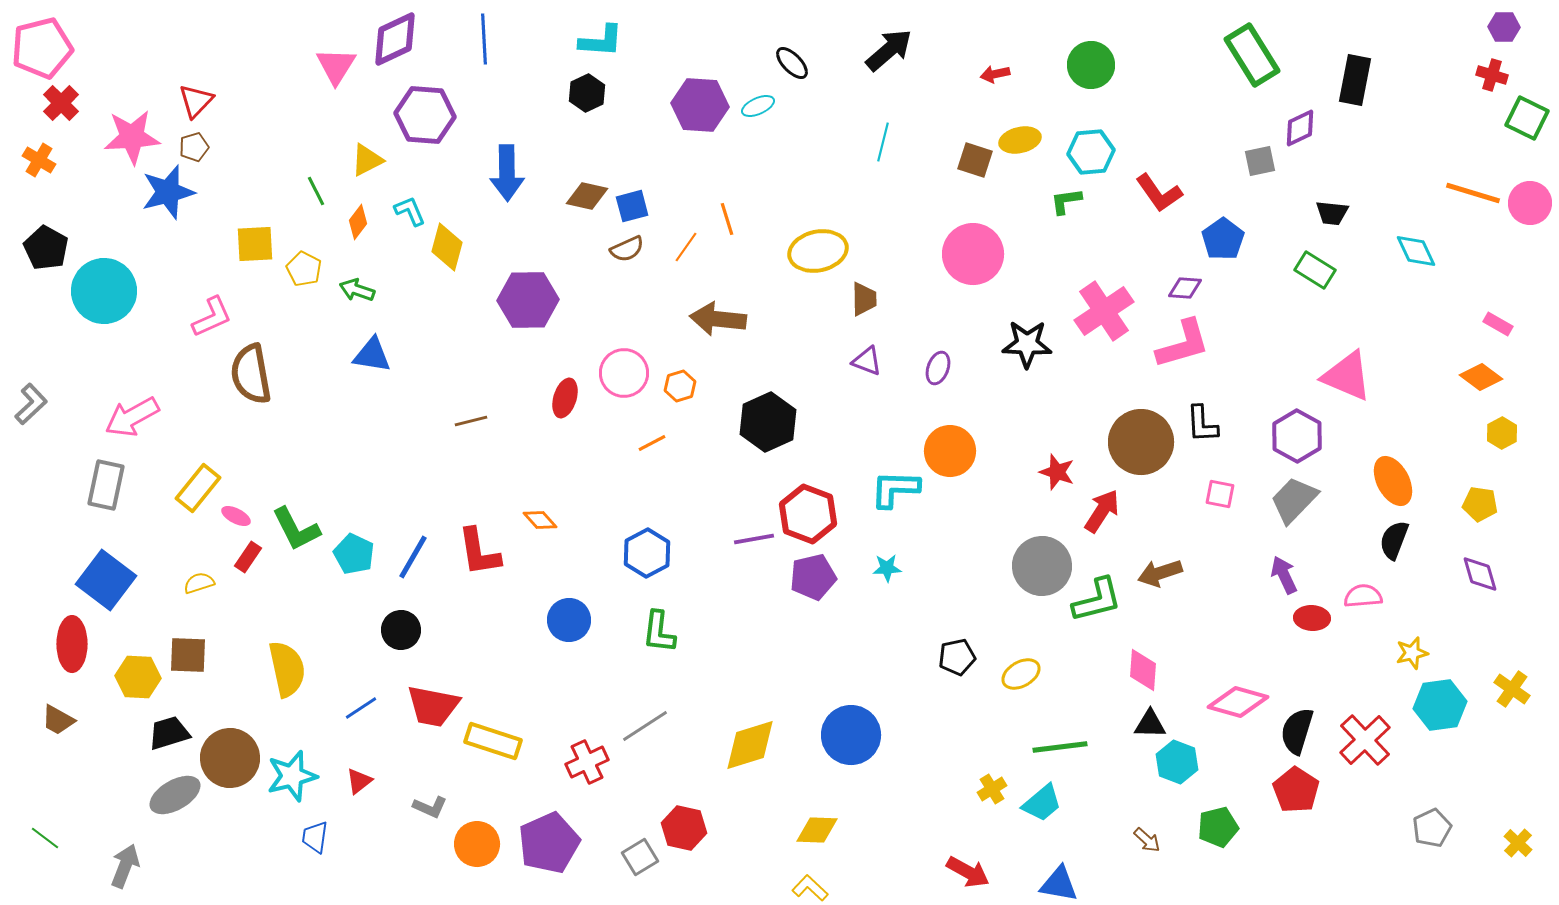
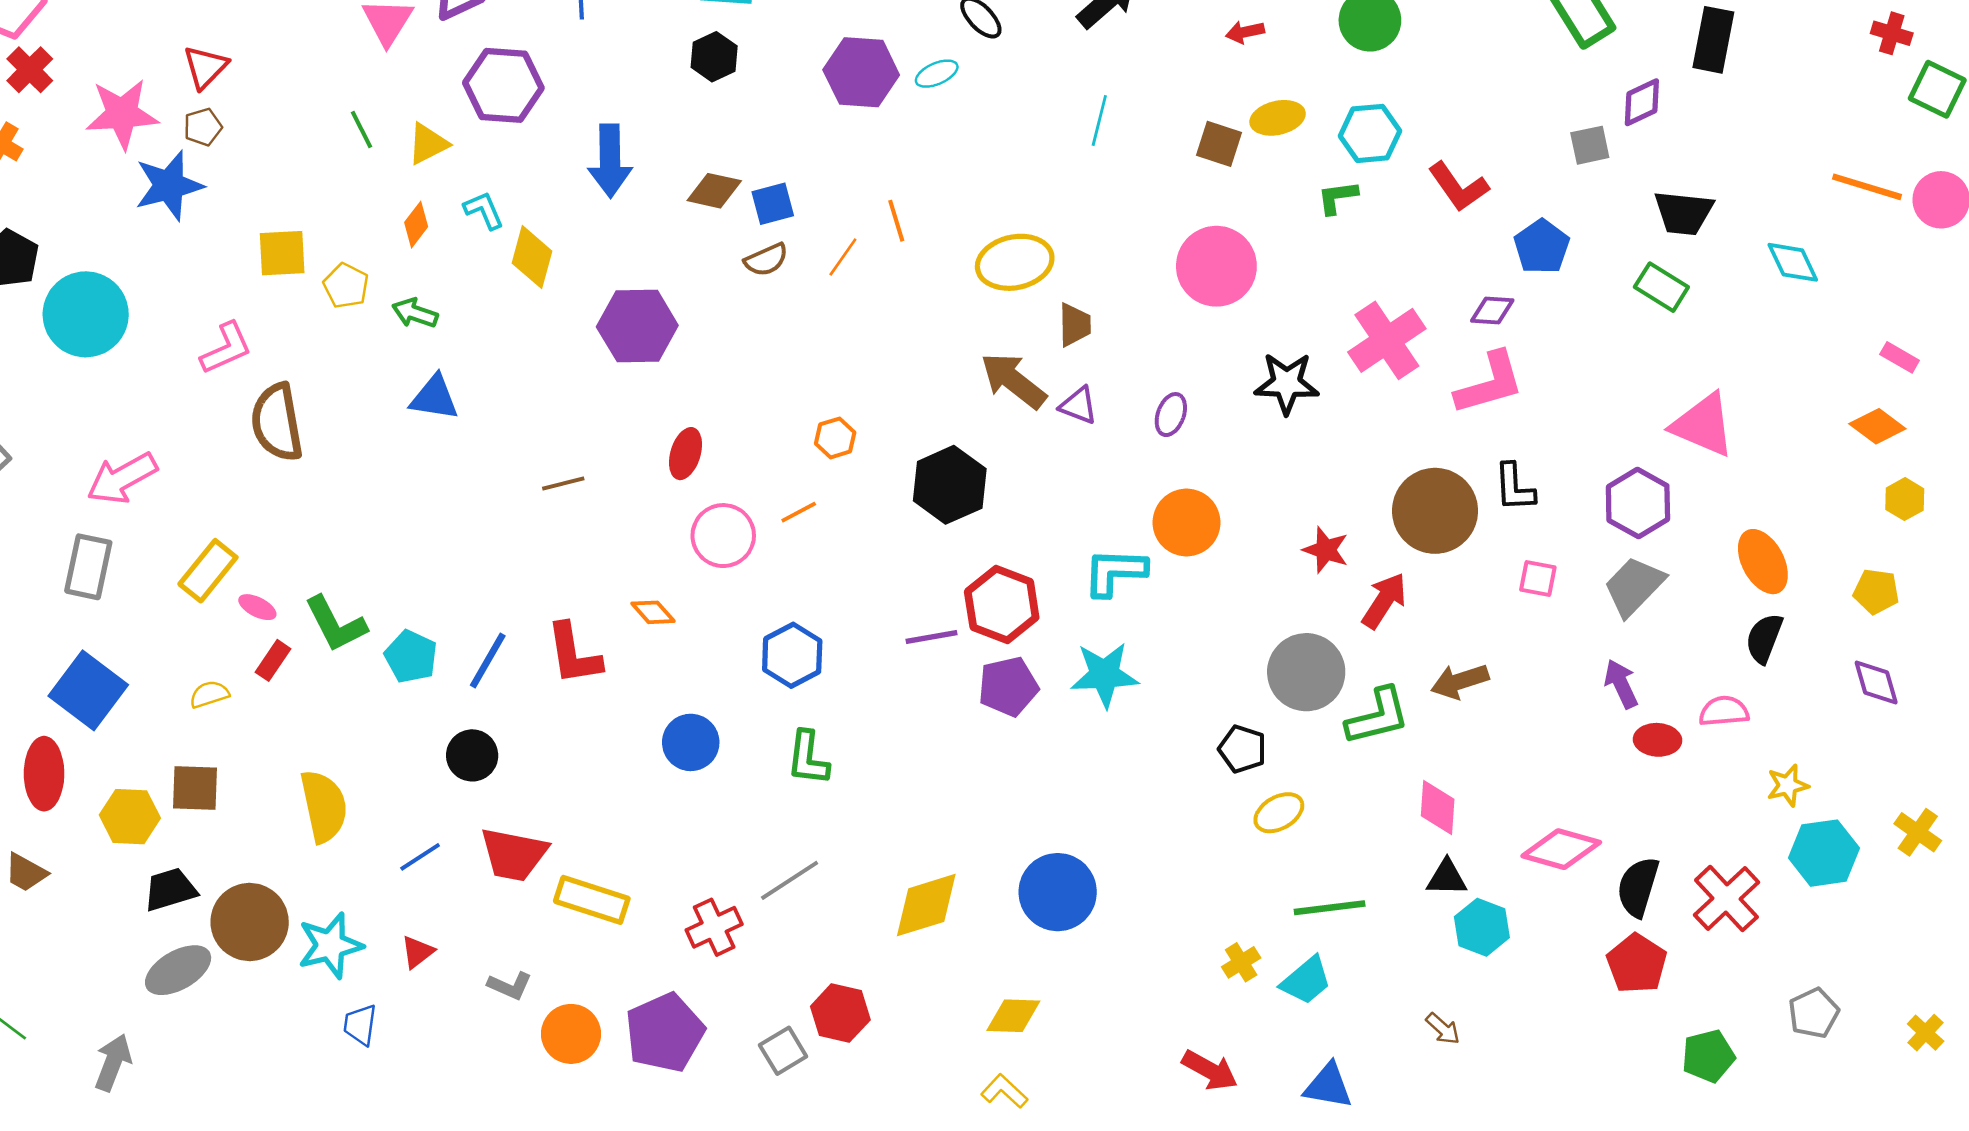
green line: (316, 191) -> (362, 130), moved
black trapezoid: (1332, 213) -> (1684, 213), size x1.4
brown arrow: (718, 319) -> (1013, 381), moved, turned 32
pink circle: (624, 373) -> (723, 536), moved
cyan star: (887, 568) -> (1104, 675), size x1.8
black pentagon: (957, 657) -> (1242, 749), moved, turned 30
green pentagon: (1218, 827) -> (1708, 1056), moved

